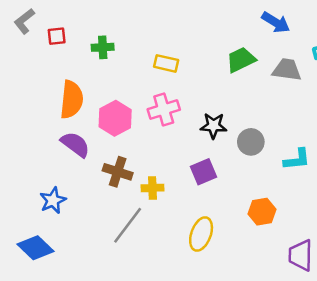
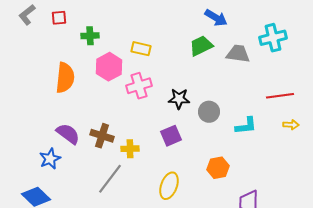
blue arrow: (276, 22) -> (216, 18), moved
red square: (57, 36) -> (59, 18), moved
pink hexagon: (115, 118) -> (109, 67), moved
purple semicircle: (75, 144) -> (68, 134), moved

